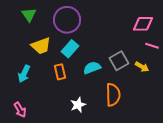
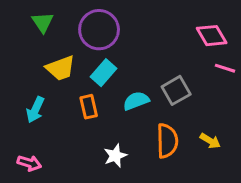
pink diamond: (143, 24) -> (212, 36), turned 60
yellow arrow: (142, 67) -> (210, 141), moved
pink arrow: (20, 110) -> (29, 163), turned -42

